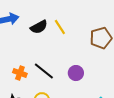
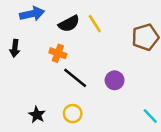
orange cross: (20, 73) -> (58, 53), moved

